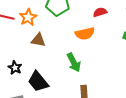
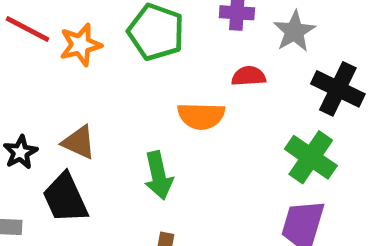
brown triangle: (38, 40) -> (79, 142), moved

